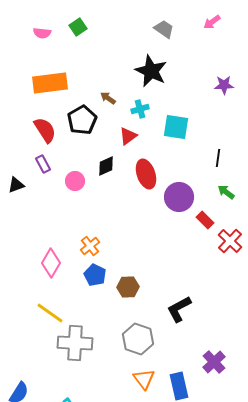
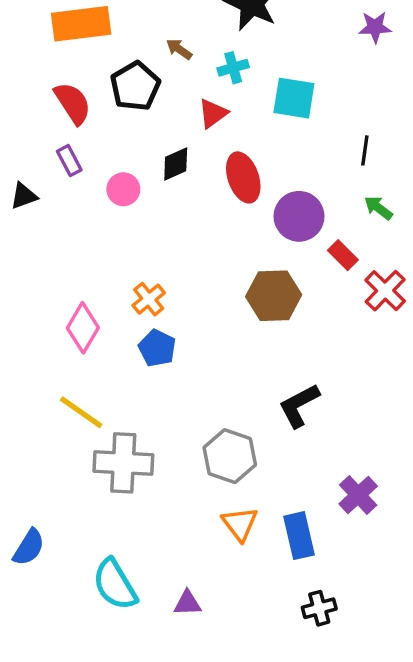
brown hexagon: (128, 287) -> (274, 296), moved, size x1.4

